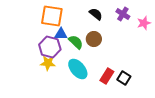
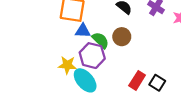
purple hexagon: (50, 47) -> (92, 56), moved
cyan ellipse: (78, 69) -> (85, 80), moved

